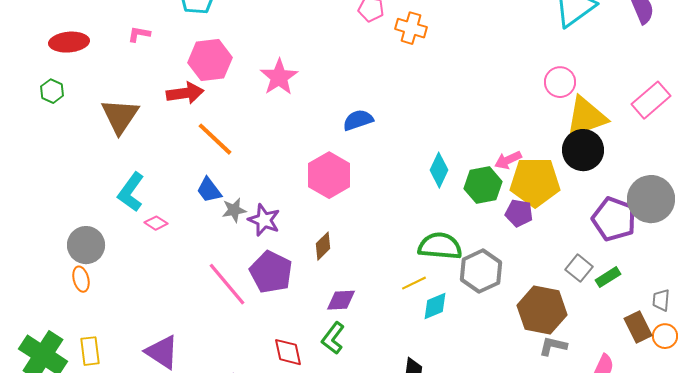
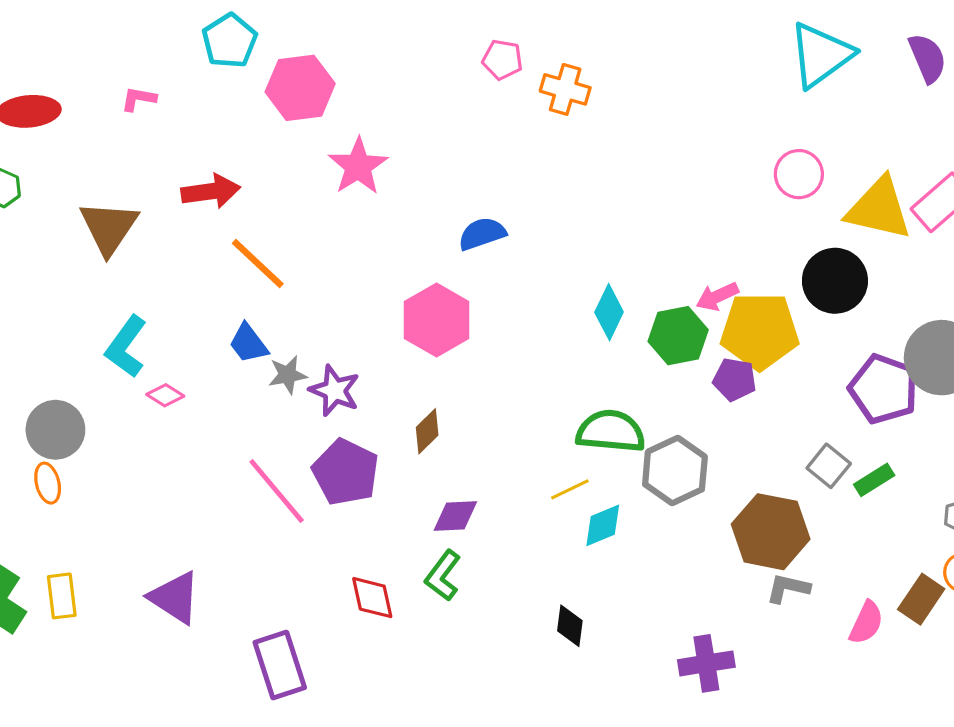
pink hexagon: (210, 60) -> (300, 88), moved
yellow triangle: (586, 117) -> (879, 209), moved, turned 33
brown rectangle: (638, 327) -> (921, 599), moved, turned 60

